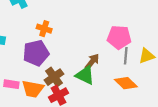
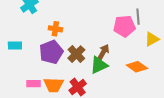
gray line: (126, 56) -> (138, 17), moved
green triangle: (85, 75) -> (99, 65), turned -42
brown cross: (54, 77) -> (76, 54), moved

